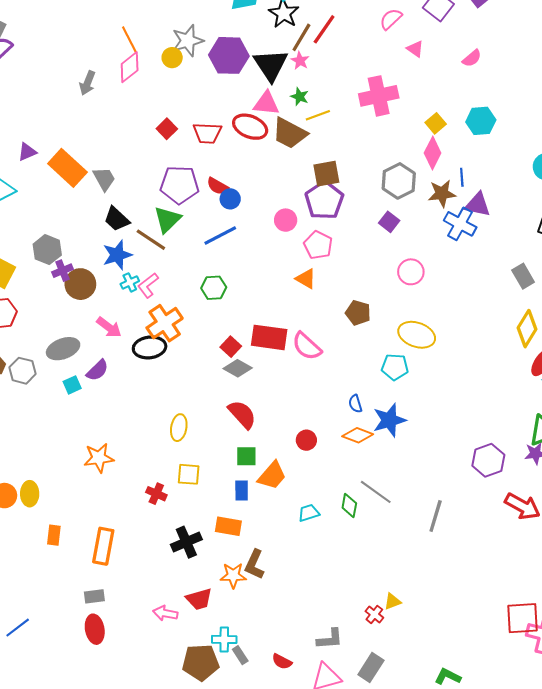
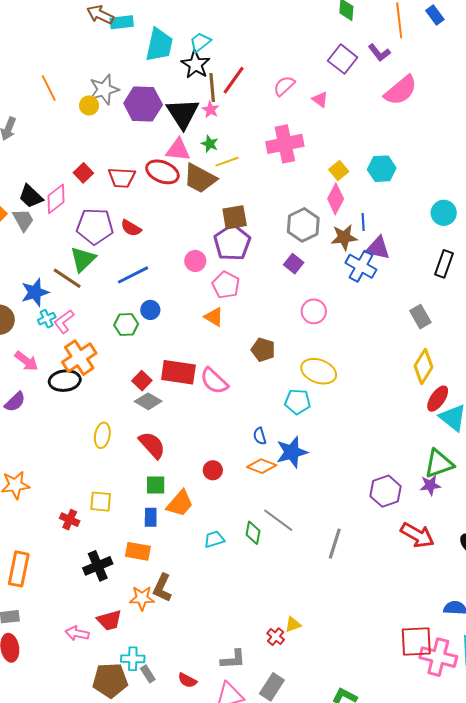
pink semicircle: (391, 19) -> (284, 86), moved
brown line: (301, 37) -> (212, 87), turned -36
pink semicircle: (472, 58) -> (401, 90), moved, size x1.8
pink diamond: (130, 67) -> (56, 199), moved
blue circle: (230, 199) -> (150, 310), moved
black trapezoid: (117, 219) -> (31, 196), moved
yellow ellipse: (179, 428) -> (102, 435), moved

